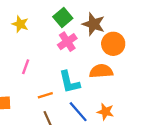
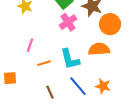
orange line: (45, 95) -> (44, 63), moved

